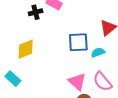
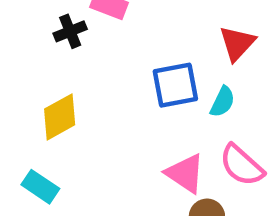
cyan semicircle: (98, 53) -> (223, 102), turned 144

